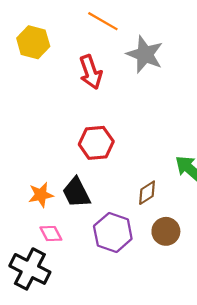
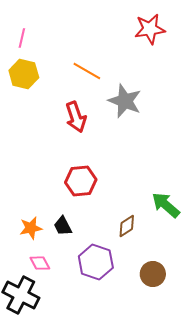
yellow hexagon: (33, 42) -> (24, 74), moved
black trapezoid: (76, 193) -> (63, 226), size x0.7
brown circle: (166, 231) -> (153, 274), moved

